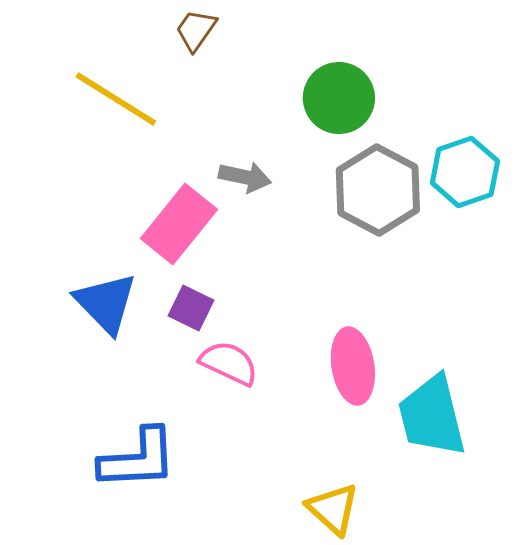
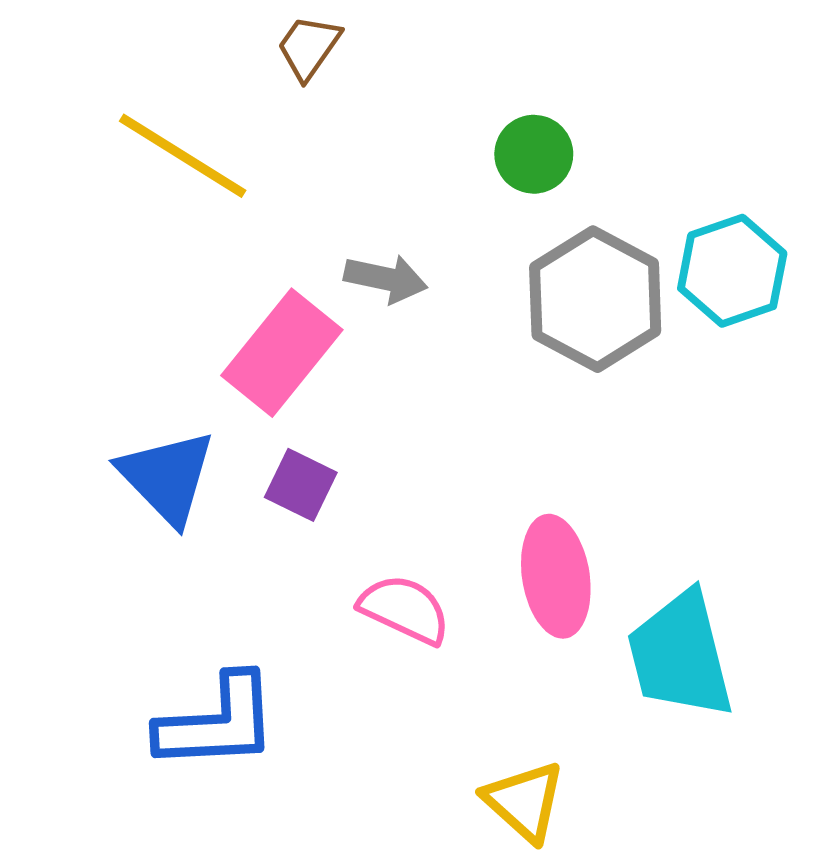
green circle: (339, 98) -> (534, 154), size x0.7
pink semicircle: (229, 363) -> (405, 609), moved

